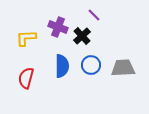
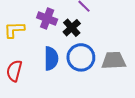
blue circle: (91, 65) -> (81, 57), size x1.4

